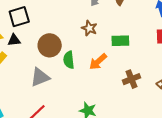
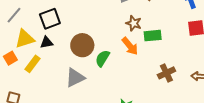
brown star: (89, 28) -> (134, 23), moved
green semicircle: (69, 60) -> (102, 58), turned 42
orange arrow: (98, 62) -> (130, 46), moved, turned -84

